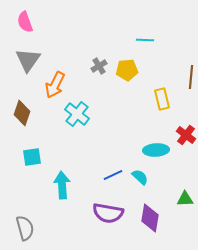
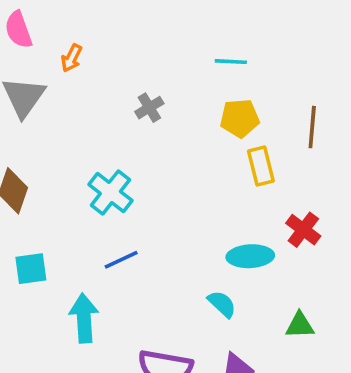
yellow pentagon: (127, 70) -> (240, 118), moved
orange arrow: (55, 85) -> (72, 58), moved, size x0.6
blue line: (113, 175) -> (121, 260), moved
green triangle: (185, 199) -> (300, 325), moved

